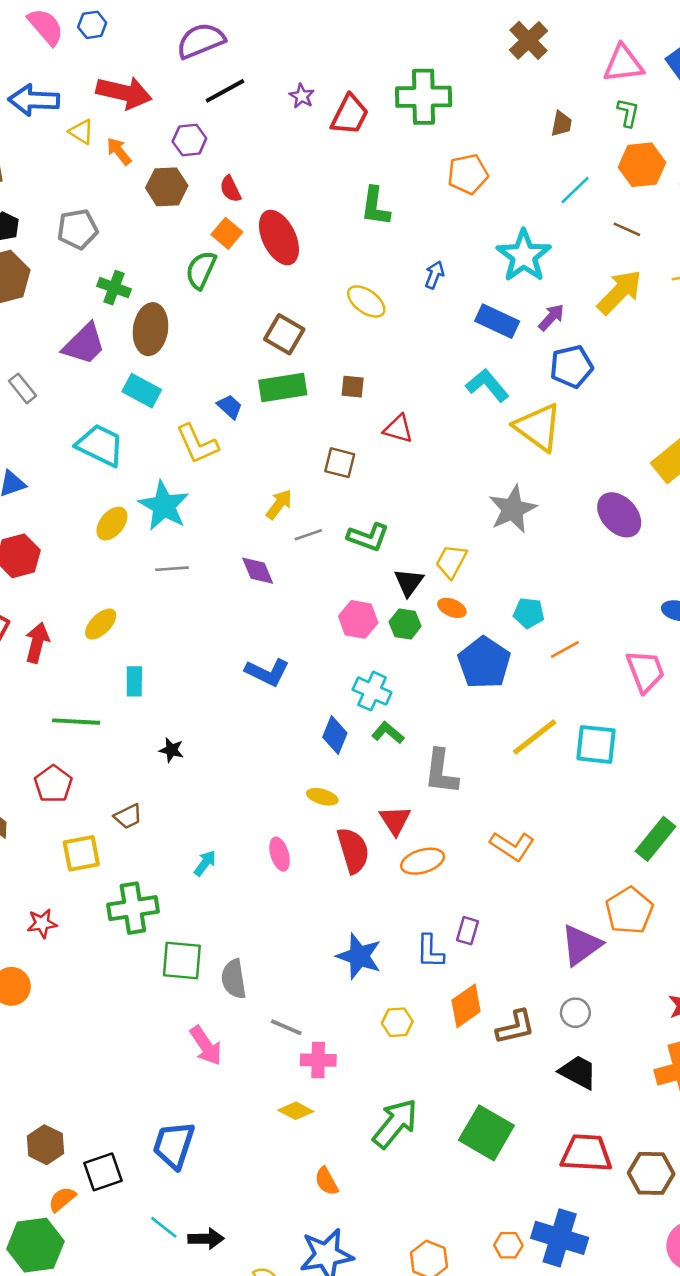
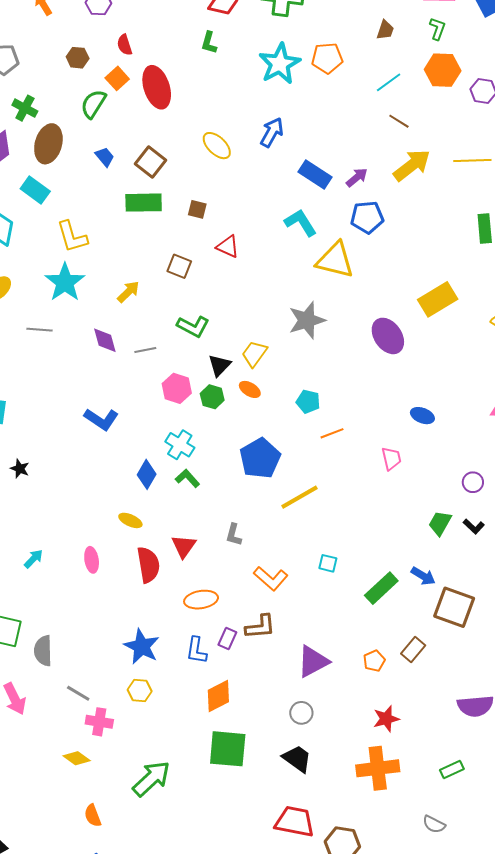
orange pentagon: (468, 174) -> (327, 58), moved
brown hexagon: (167, 187) -> (78, 58), moved, size x0.7
green L-shape: (375, 206) -> (209, 43), moved, size x0.7
brown line: (627, 229) -> (399, 121), moved
cyan star: (524, 256) -> (280, 64), moved
blue arrow: (434, 275) -> (272, 132), size x1.4
blue trapezoid: (230, 407) -> (105, 157), moved
yellow triangle: (538, 427) -> (335, 260), turned -30
cyan star: (164, 506) -> (65, 282), moved
gray line: (308, 535) -> (145, 350), moved
blue pentagon: (484, 663) -> (260, 458), moved
pink trapezoid: (645, 671) -> (391, 459), size x0.7
cyan square: (596, 744) -> (328, 563), moved, size x0.6
gray L-shape: (441, 772) -> (234, 535), moved, size x0.6
orange ellipse: (423, 861) -> (201, 600), moved
orange pentagon: (629, 911) -> (374, 661), moved, size x0.6
yellow hexagon: (397, 1022) -> (140, 691), moved
brown L-shape: (515, 1027) -> (260, 627), moved
green square: (486, 1133) -> (228, 749), moved, turned -33

